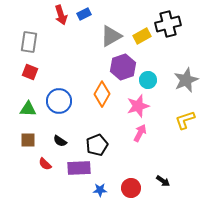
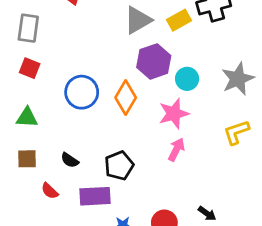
blue circle: (59, 101) -> (82, 92), moved

